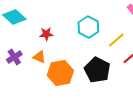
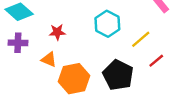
purple cross: (14, 57) -> (18, 43), moved, turned 35

